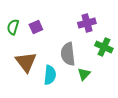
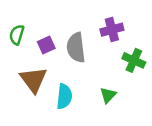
purple square: (36, 27) -> (46, 45), moved
gray semicircle: (68, 54) -> (76, 48), moved

